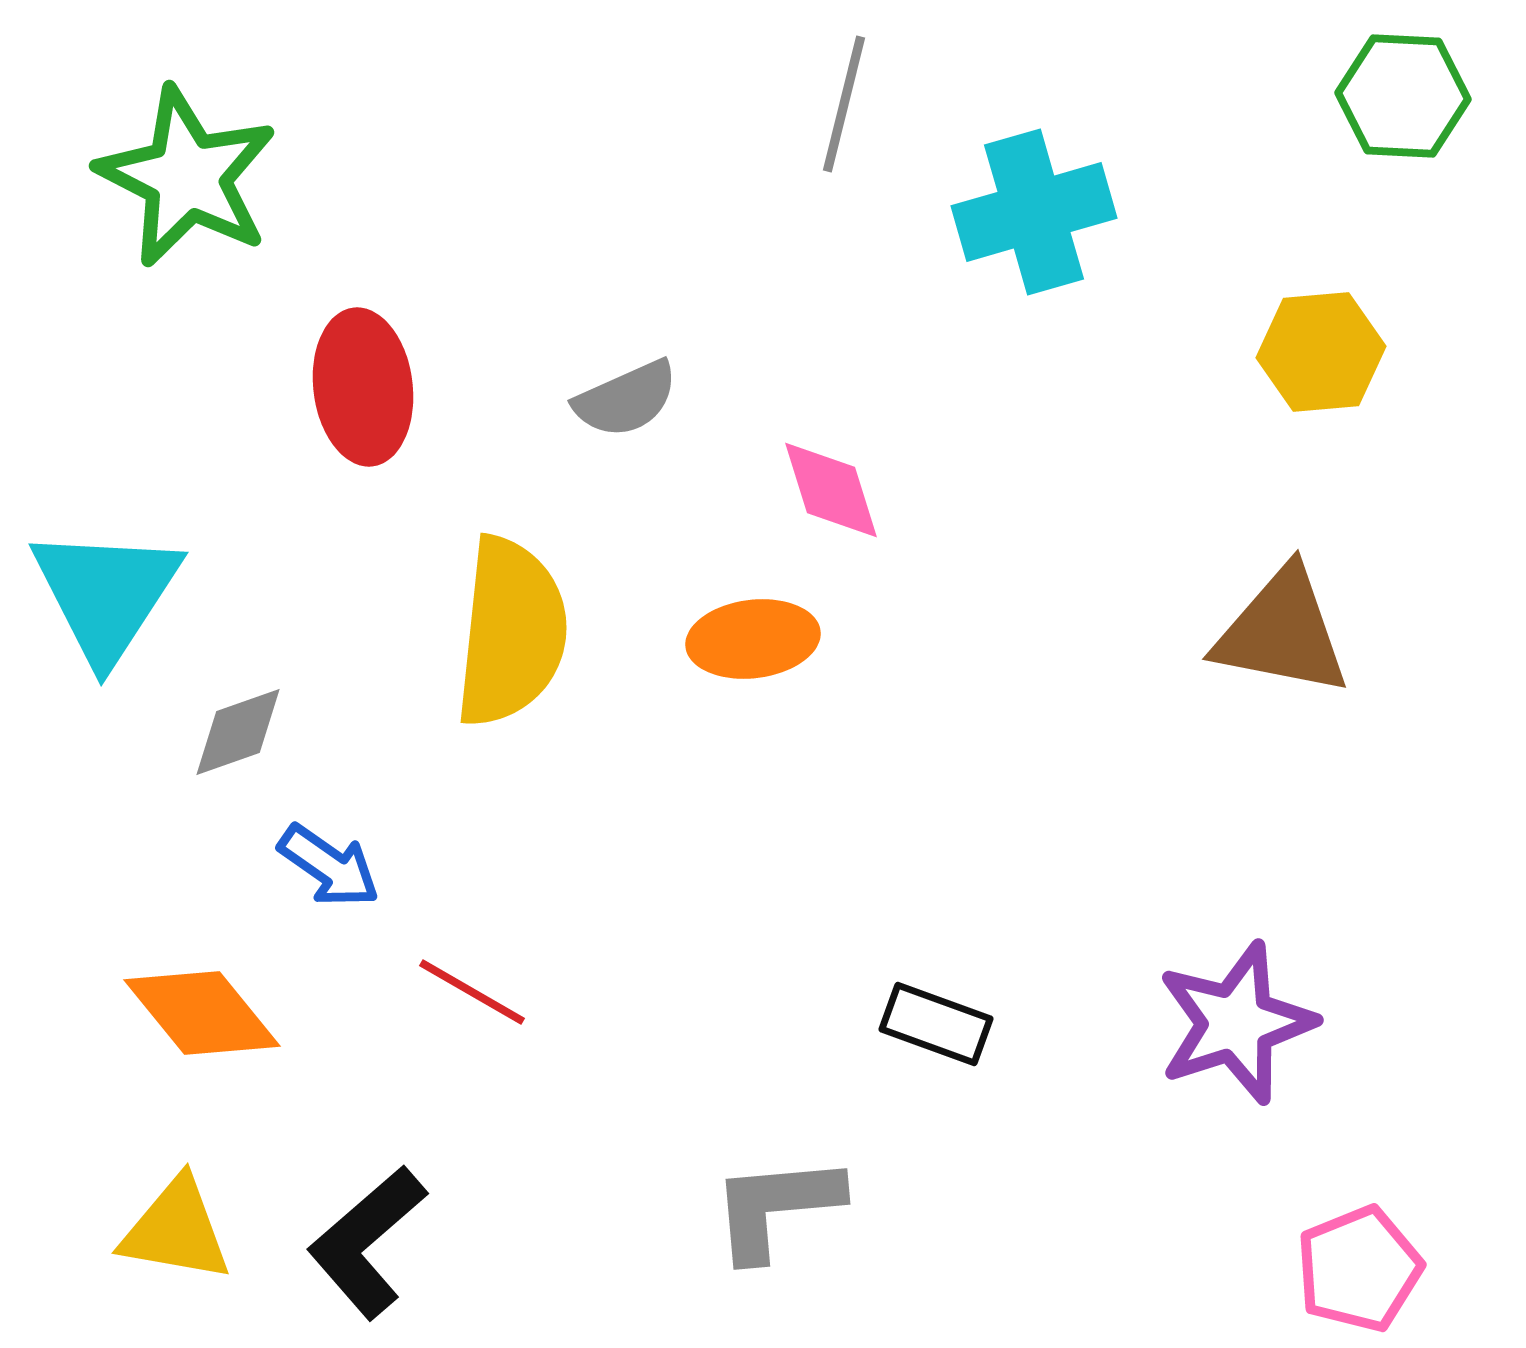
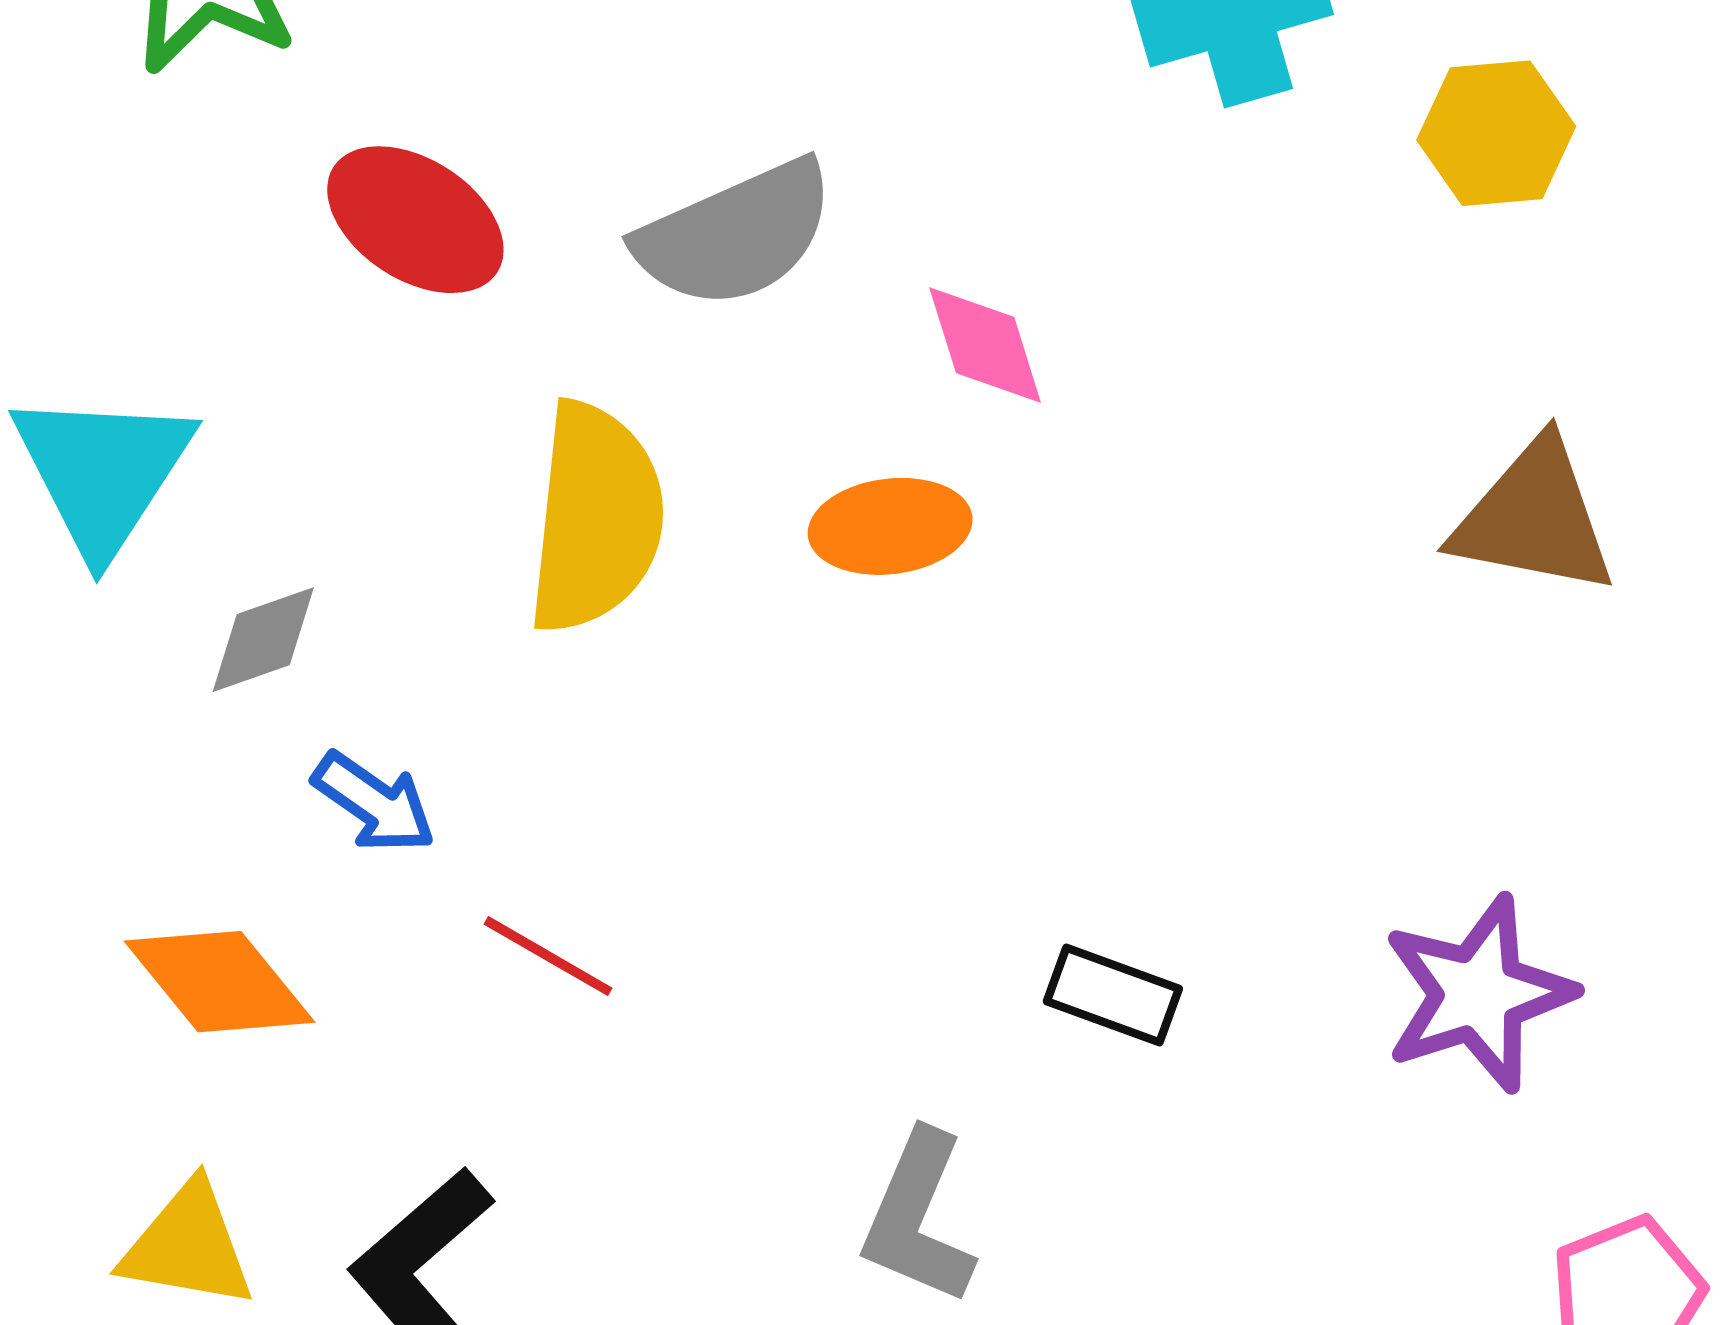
yellow hexagon: (1321, 352) -> (1496, 133), moved
red ellipse: (363, 387) -> (415, 220), turned -50
gray semicircle: (626, 399) -> (736, 234), size x1.6
gray L-shape: (776, 1207) -> (918, 1218), turned -62

